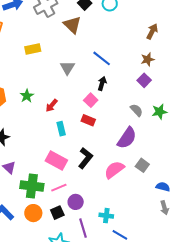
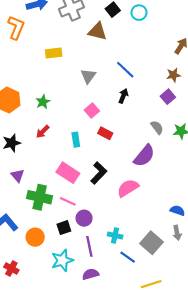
brown triangle: (72, 25) -> (98, 31), turned -36
pink square: (91, 100) -> (92, 110), moved
red arrow: (52, 105) -> (43, 132), moved
gray square: (142, 165) -> (151, 243), moved, size x1.5
pink line: (59, 188) -> (68, 201), turned 42
orange circle: (33, 213) -> (35, 237), moved

